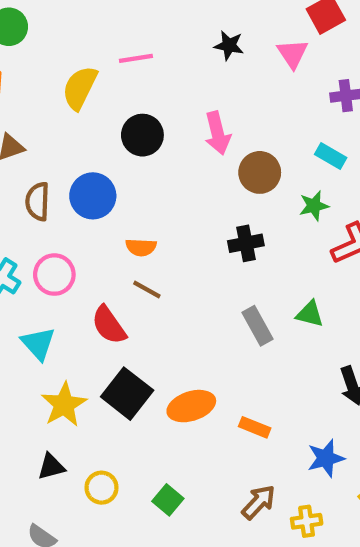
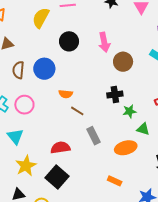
green star: (314, 206) -> (129, 111), moved
brown line: (147, 290) -> (77, 111), moved
red semicircle: (109, 325) -> (60, 148), moved, turned 114
gray rectangle: (258, 326) -> (93, 136), moved
black square: (127, 394) -> (57, 177), moved
orange ellipse: (191, 406) -> (126, 148), moved

